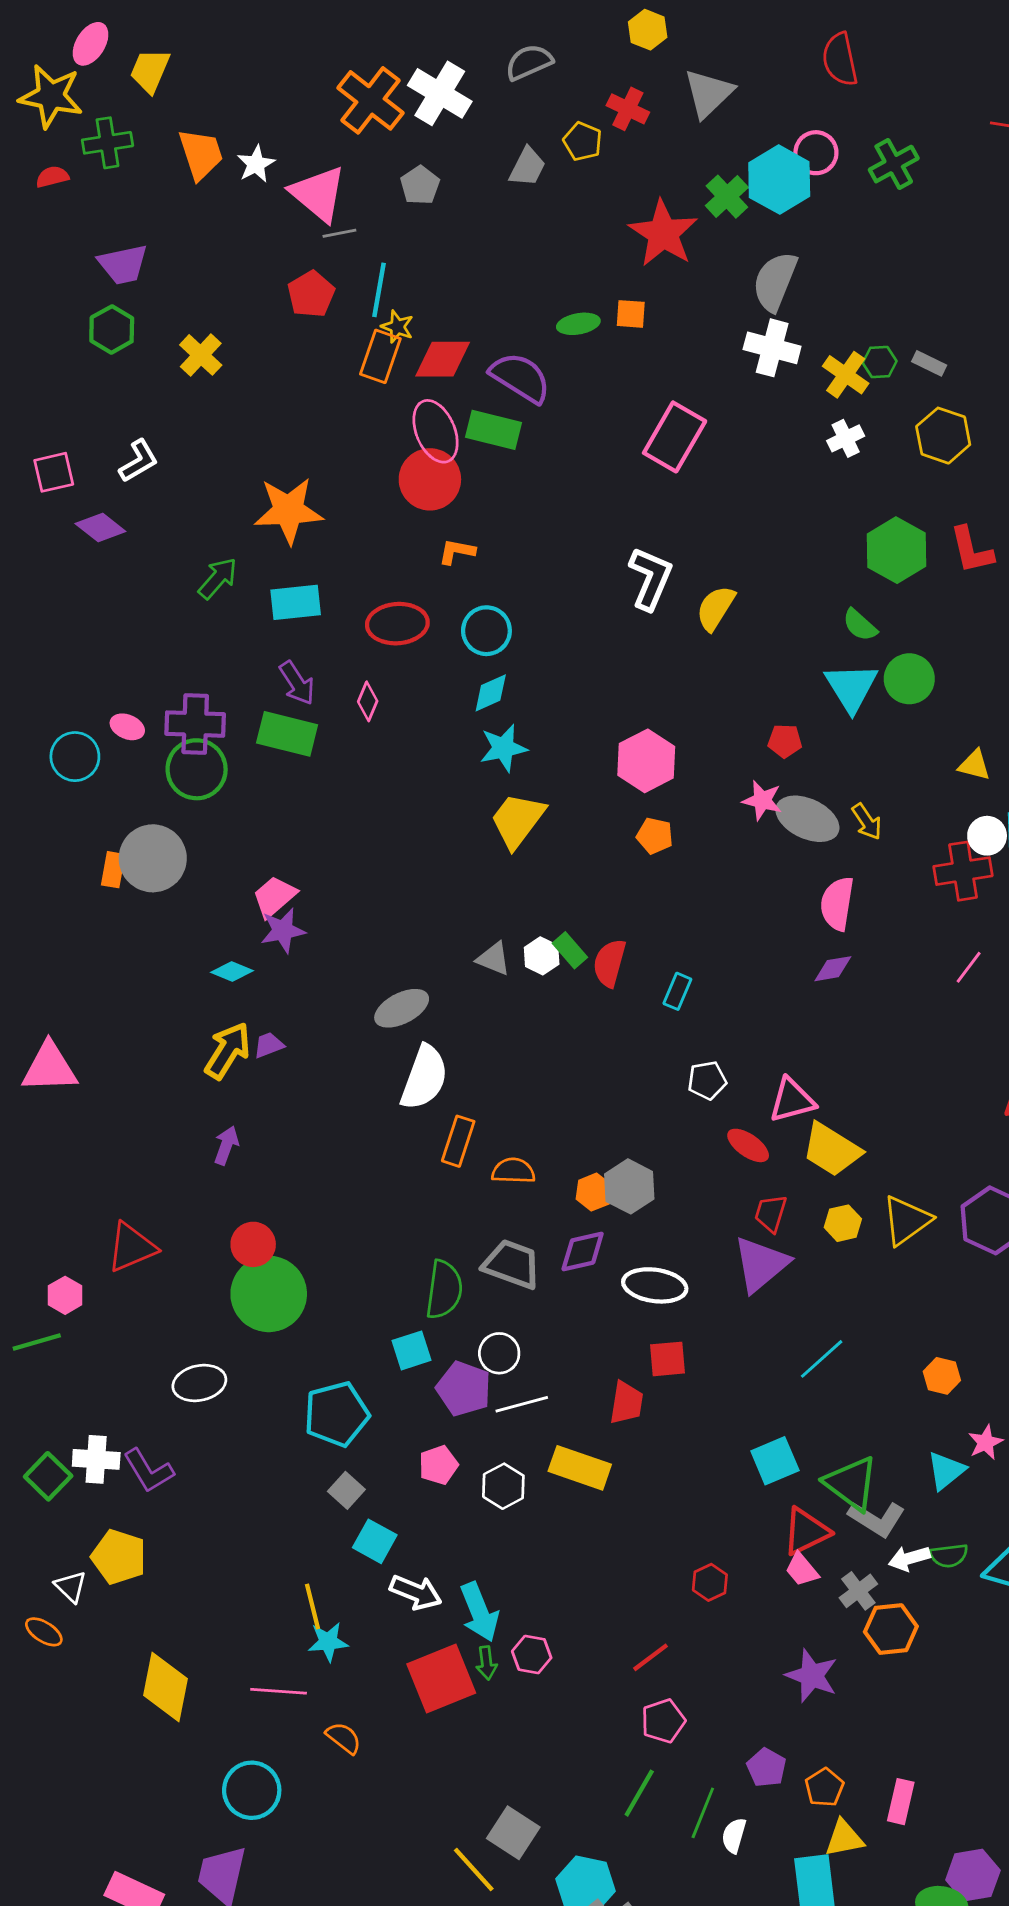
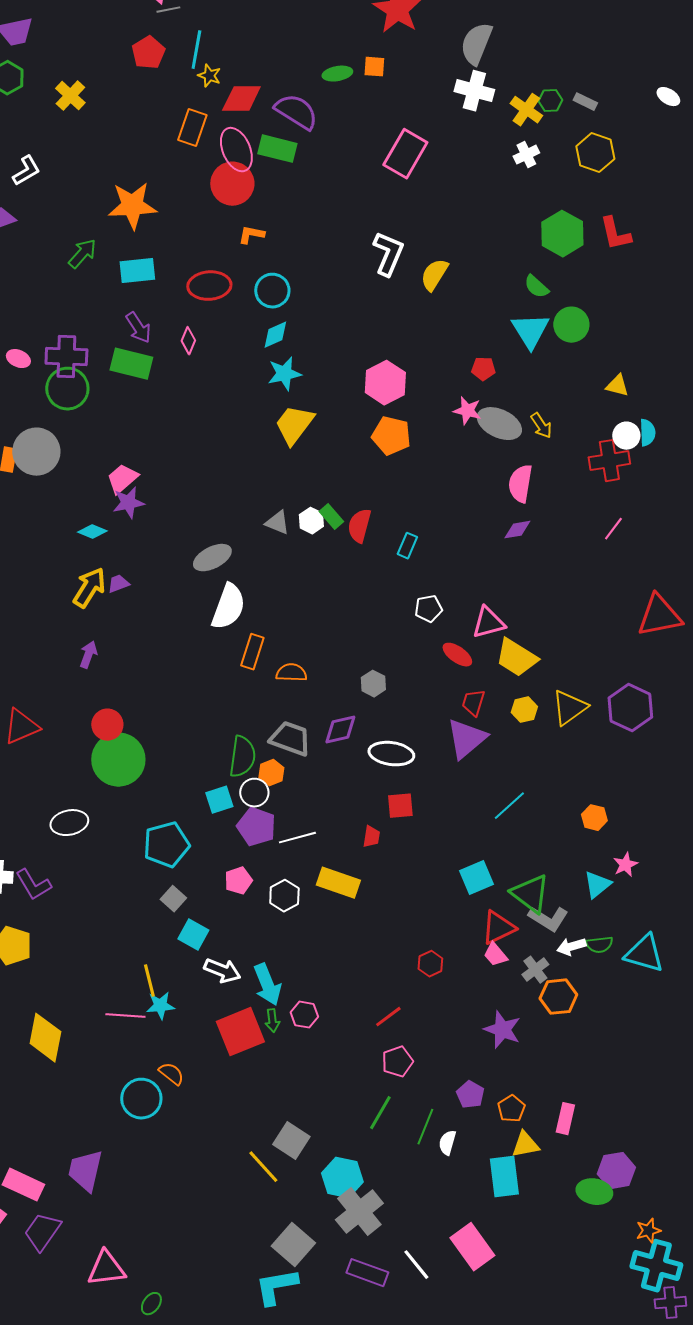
orange rectangle: (380, 356) -> (192, 128), moved
orange pentagon: (655, 836) -> (391, 436), size x1.5
gray hexagon: (629, 1186) -> (373, 684), size x0.7
orange hexagon: (594, 1192) -> (271, 773), moved
white circle: (499, 1353) -> (254, 793), moved
red trapezoid: (626, 1403) -> (371, 837), size x0.7
pink line: (279, 1691) -> (125, 1016), moved
cyan circle: (252, 1790) -> (141, 1099), moved

